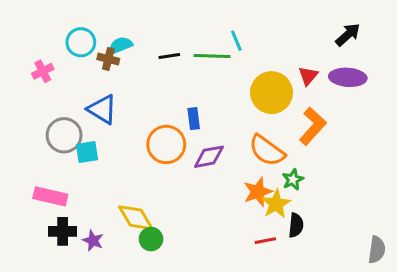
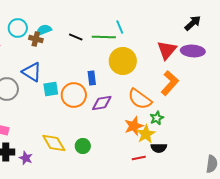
black line: (169, 56) -> (76, 37), turned 32
red triangle: (308, 76) -> (167, 50), size x1.5
yellow circle: (272, 93) -> (123, 61), moved
cyan square: (87, 152) -> (51, 89), moved
black semicircle: (296, 225) -> (159, 148), turned 84
green circle: (151, 239) -> (83, 146), moved

